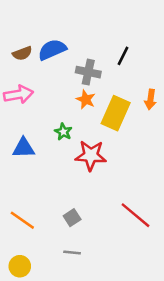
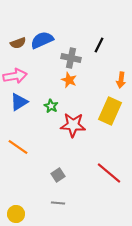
yellow rectangle: (116, 113) -> (110, 111), moved
blue triangle: (23, 148) -> (19, 102), moved, turned -30
orange line: (22, 220) -> (18, 147), moved

